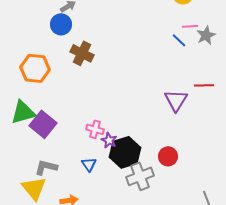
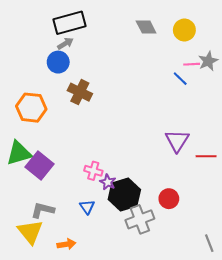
gray star: (206, 35) -> (208, 61), moved
red line: (204, 85) -> (206, 156), moved

